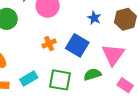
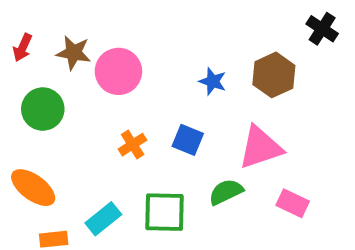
blue square: (77, 45) -> (188, 140), size x0.7
pink triangle: (113, 55) -> (260, 147), turned 45

